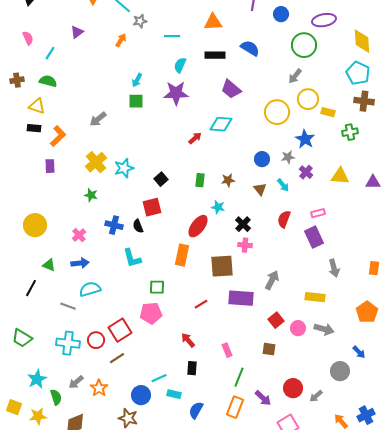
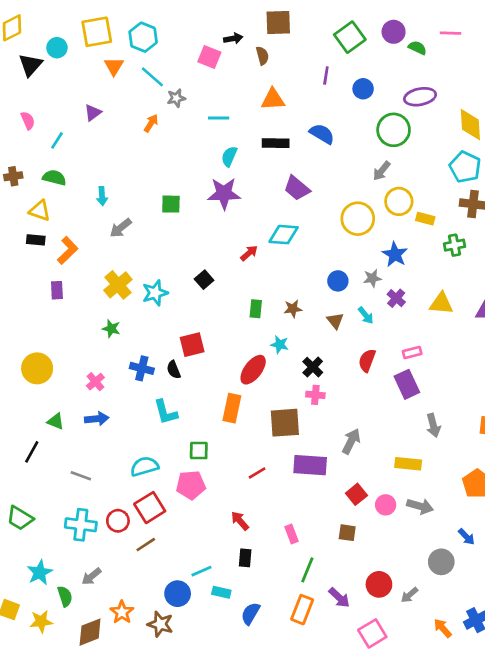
cyan arrow: (137, 80) -> (102, 196), moved, turned -32
black square: (161, 179) -> (204, 280), moved
cyan semicircle: (90, 289) -> (144, 466), moved
orange star: (99, 388) -> (122, 612), moved

